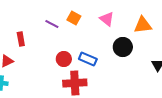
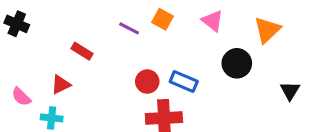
orange triangle: (143, 25) -> (267, 30), turned -36
red rectangle: (21, 39) -> (82, 51), turned -48

